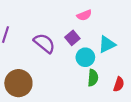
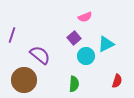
purple semicircle: (44, 43) -> (40, 55), moved
green semicircle: (93, 78) -> (74, 84), moved

